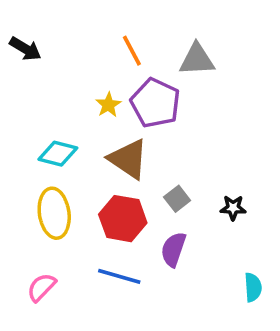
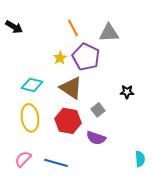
black star: (233, 208) -> (127, 92), moved
purple semicircle: (173, 249) -> (96, 138), turned -90
blue line: (119, 276) -> (56, 163), moved

